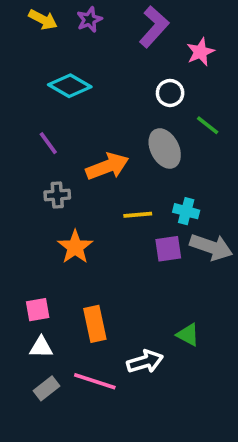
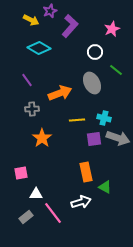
yellow arrow: (43, 20) -> (31, 20), moved
purple L-shape: (154, 27) -> (70, 26), moved
orange rectangle: (95, 324) -> (86, 172), moved
white triangle: (41, 347) -> (36, 194), moved
pink line: (95, 381) -> (53, 213), turned 35

